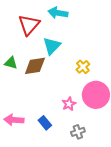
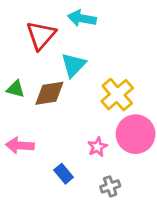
yellow cross: (83, 67) -> (117, 95), size x1.6
pink arrow: (14, 120) -> (20, 145), moved

